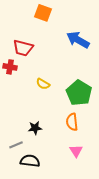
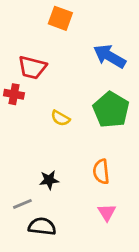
green pentagon: (79, 93) -> (111, 110), moved

